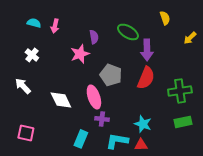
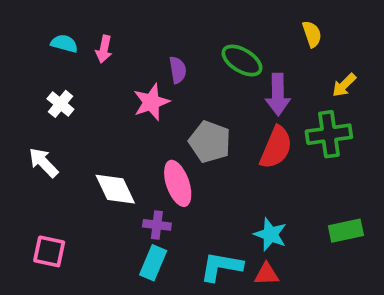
yellow arrow: (190, 38) -> (344, 85), moved
green cross: (180, 91) -> (329, 134), moved
purple cross: (102, 119) -> (157, 225), moved

